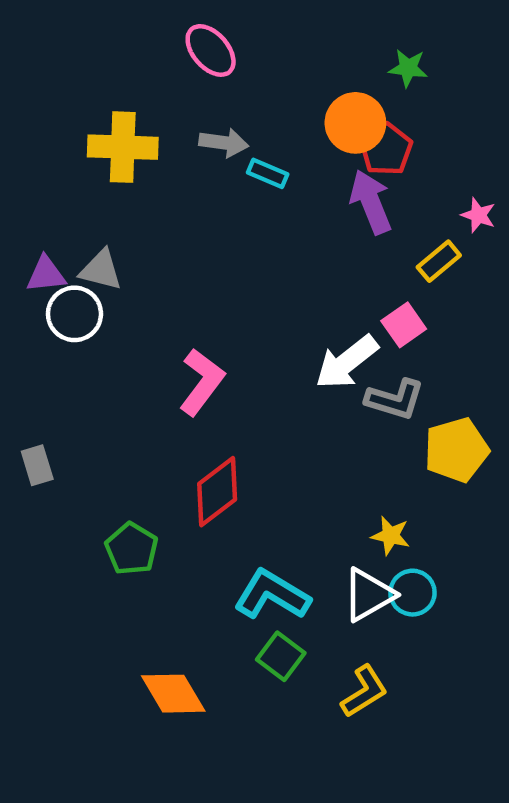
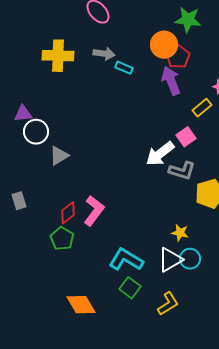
green star: (408, 68) -> (188, 20), size x1.5
gray triangle: (101, 270) -> (59, 156), moved, turned -45
pink L-shape: (202, 382) -> (94, 211), moved
red diamond: (217, 492) -> (68, 213), moved, size x0.7

